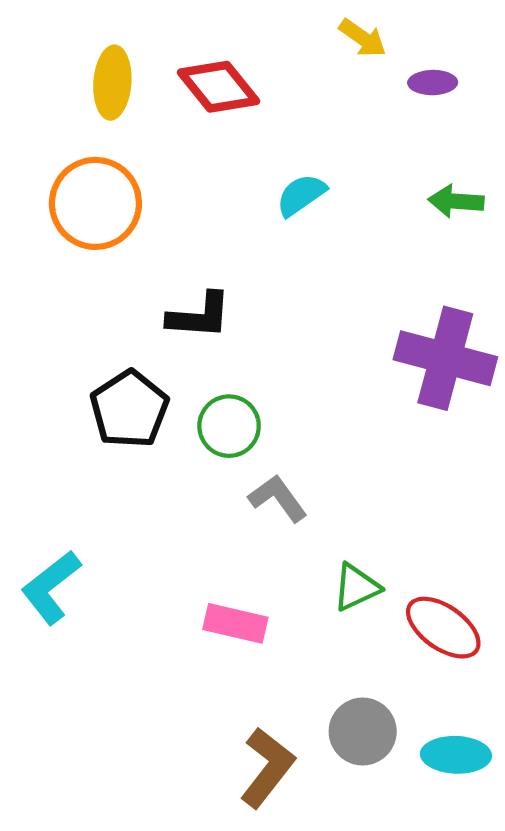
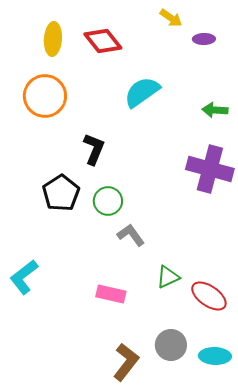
cyan semicircle: (301, 195) -> (142, 92), size x1.5
green arrow: (456, 201) -> (215, 110), moved
black L-shape: (199, 316) -> (94, 149), turned -72

